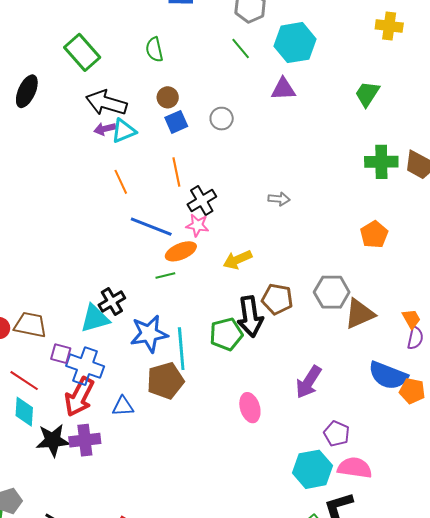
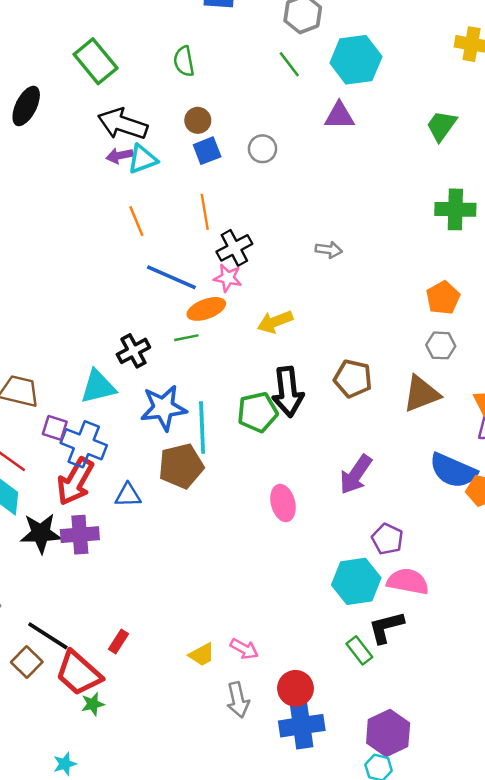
gray hexagon: (332, 292) -> (441, 345), moved, size x0.7
brown pentagon: (277, 299) -> (353, 379), moved
black cross: (112, 301) -> (133, 351), moved

